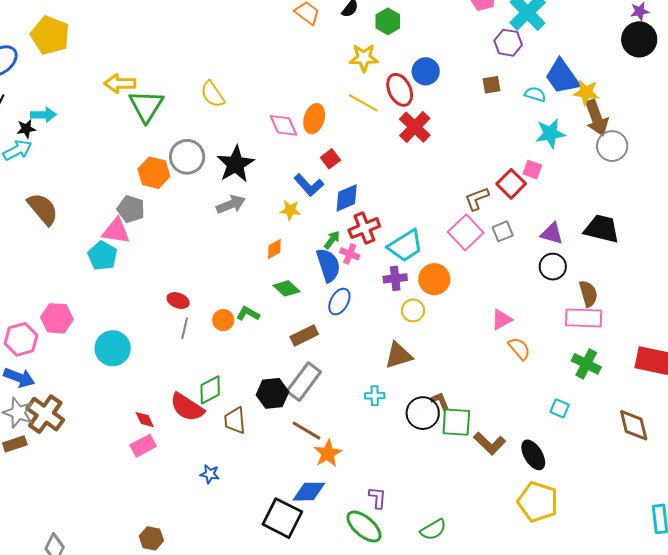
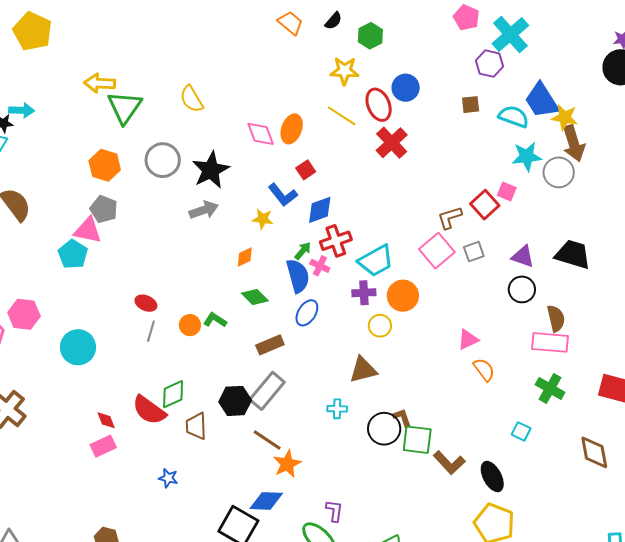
cyan semicircle: (535, 94) -> (514, 116), size x1.4
gray circle: (612, 146) -> (559, 172), moved
orange hexagon: (154, 173) -> (105, 165), moved

